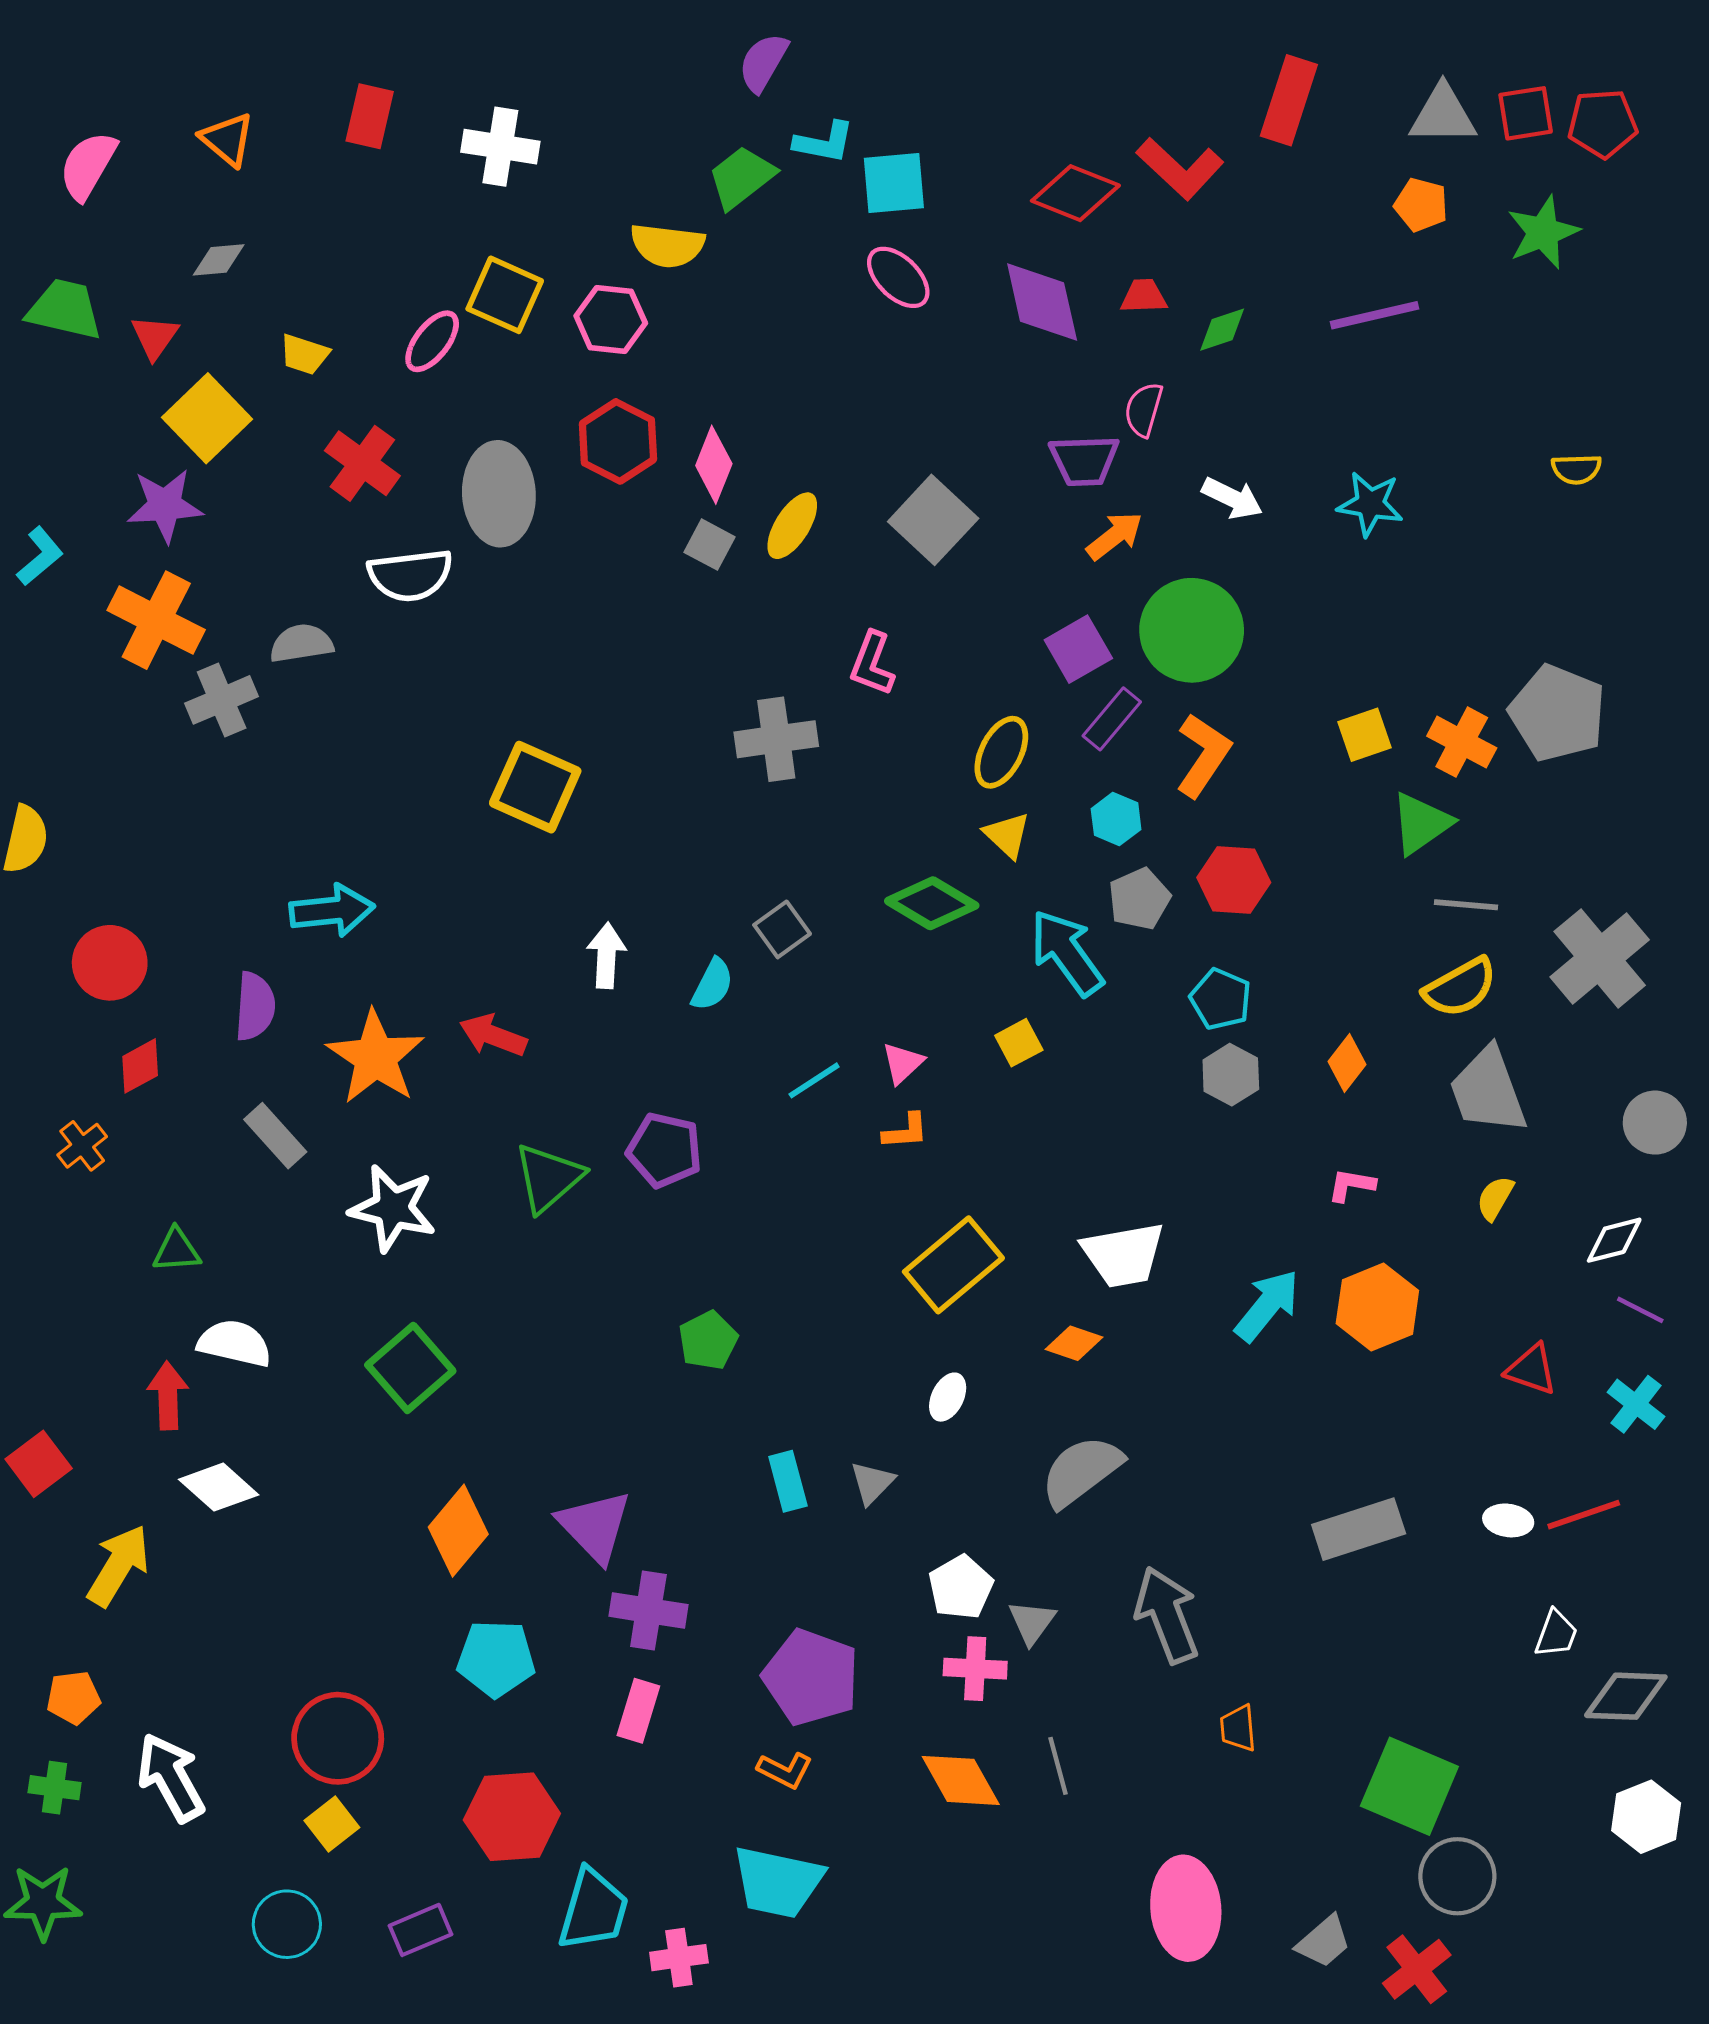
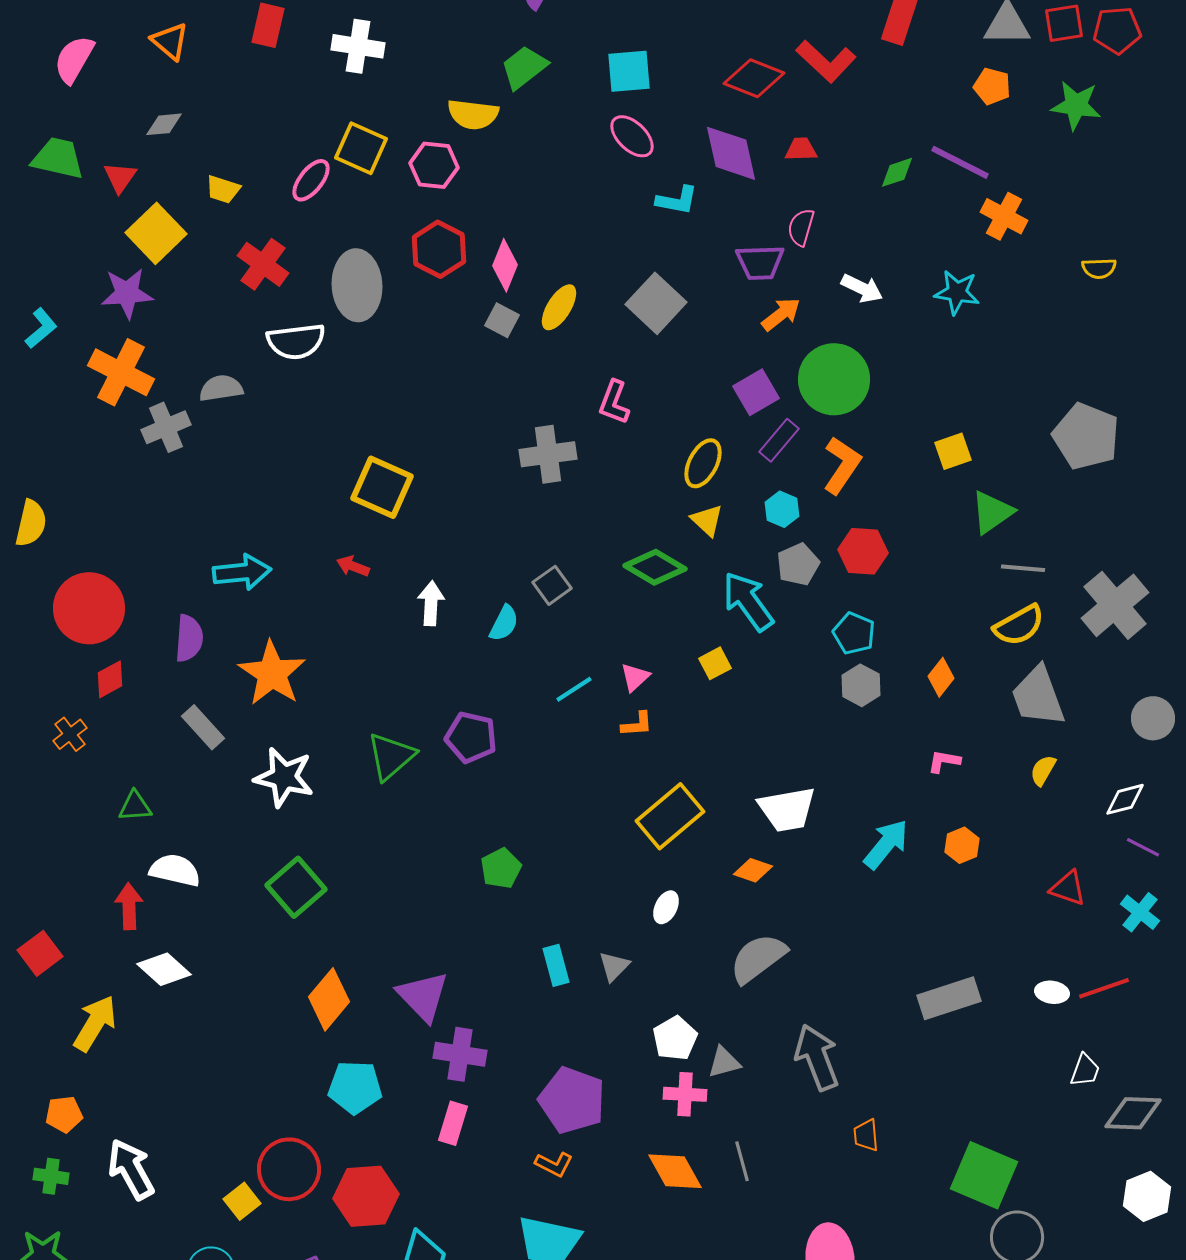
cyan L-shape: (824, 142) -> (677, 200), moved
green star: (1543, 232) -> (1076, 105), turned 30
purple line: (1375, 315) -> (960, 162), turned 40
green diamond: (1222, 330) -> (897, 172), moved
orange cross: (1462, 742) -> (1004, 216), moved
red circle: (110, 963) -> (89, 608), size x1.4
red arrow: (493, 1035) -> (353, 566), moved, size x0.7
orange hexagon: (1377, 1307) -> (962, 845), size x0.6
gray triangle: (1032, 1622) -> (724, 1062), turned 39
red circle: (338, 1738) -> (289, 1169), moved

